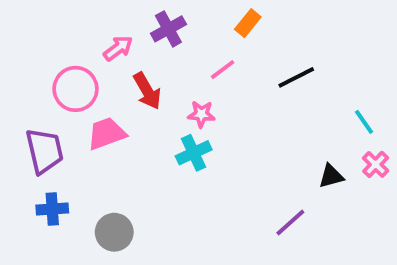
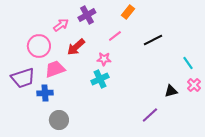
red arrow: (147, 91) -> (76, 47), turned 78
purple trapezoid: (45, 151) -> (23, 78), turned 85
blue cross: (52, 209) -> (45, 93), moved

